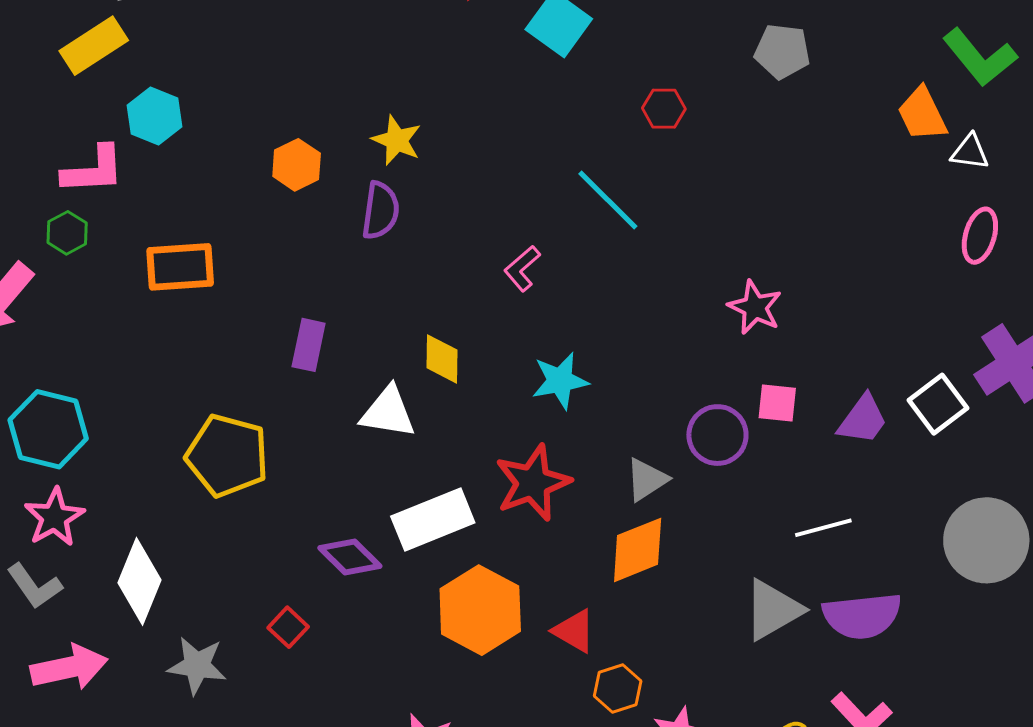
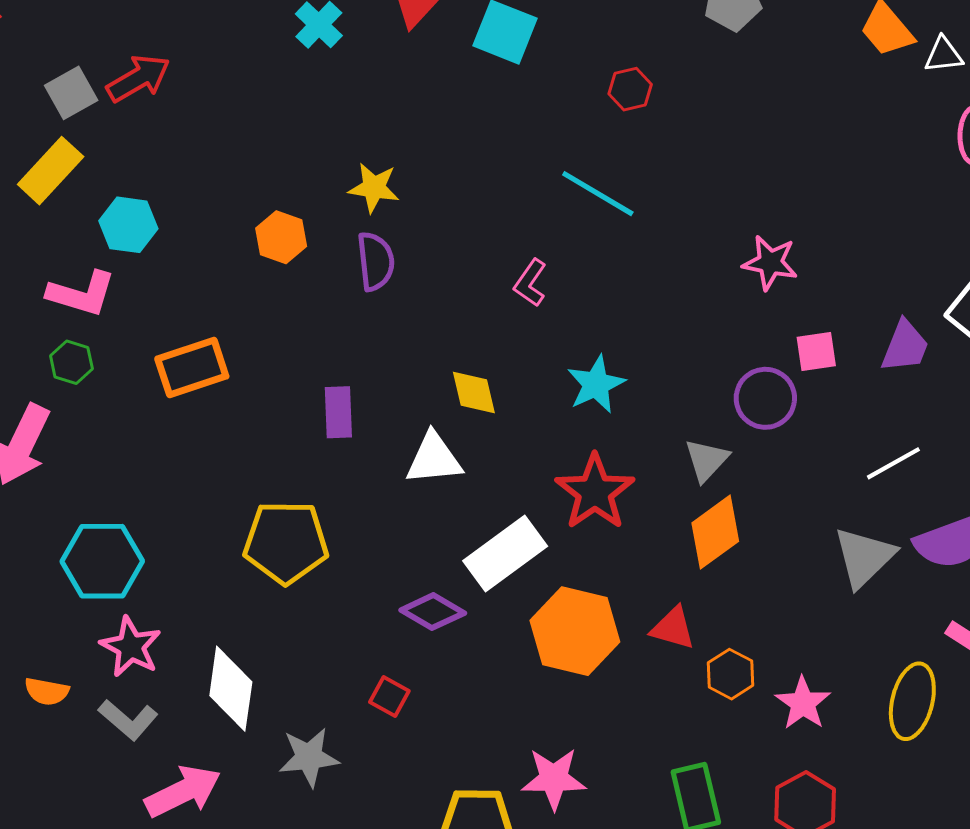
pink L-shape: (93, 170) -> (81, 294), turned 34

